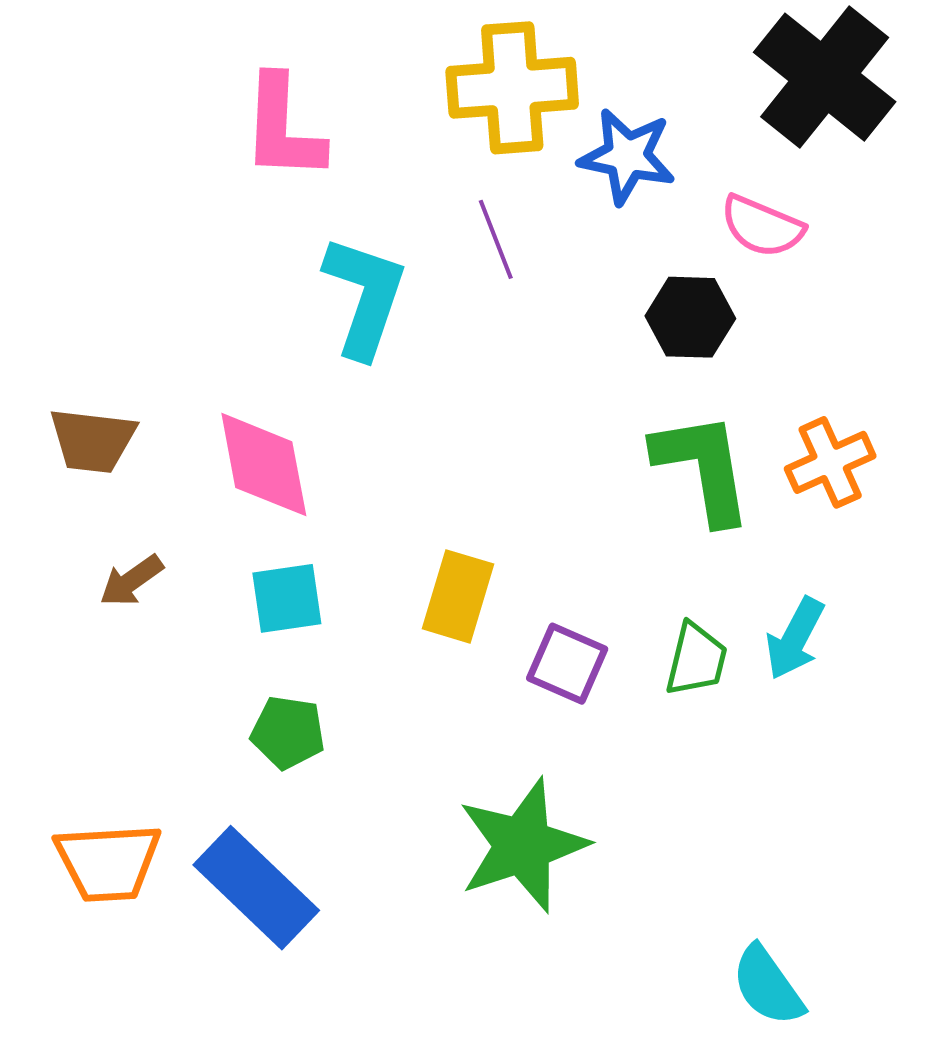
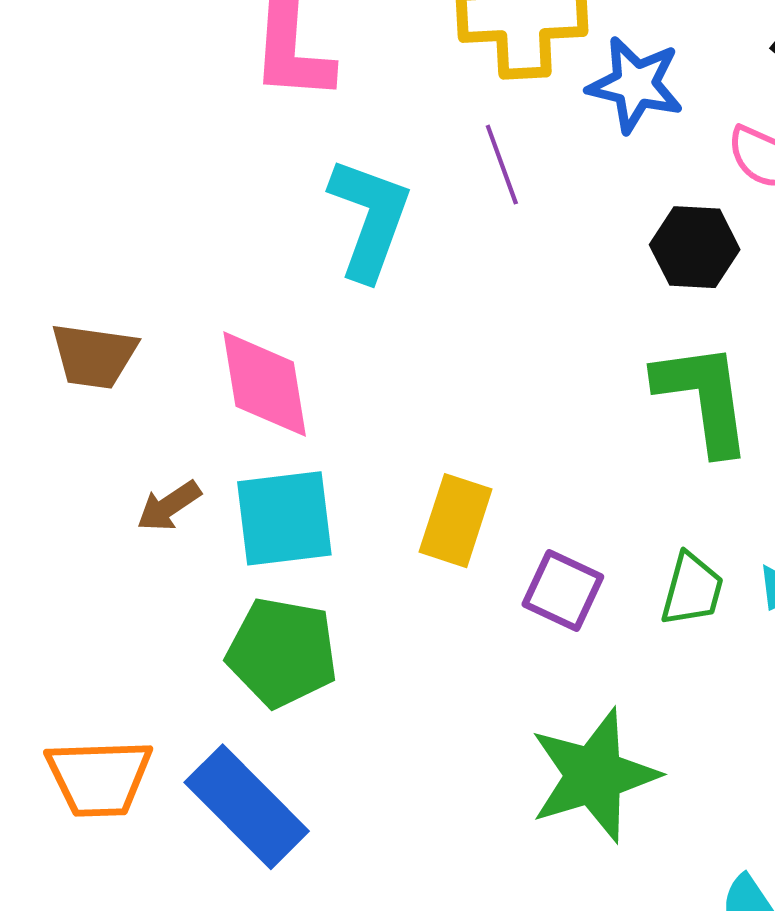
brown arrow: (131, 581) -> (169, 506), moved
cyan square: (287, 598) -> (284, 518), size x1.4
green pentagon: (288, 732) -> (282, 652), size x1.5
green star: (523, 845) -> (594, 775), moved

